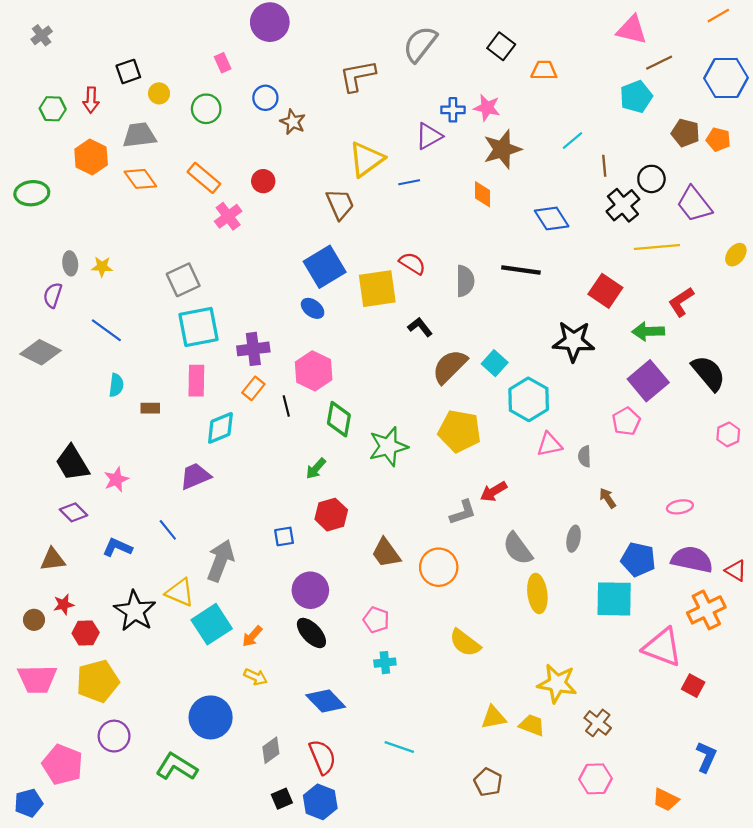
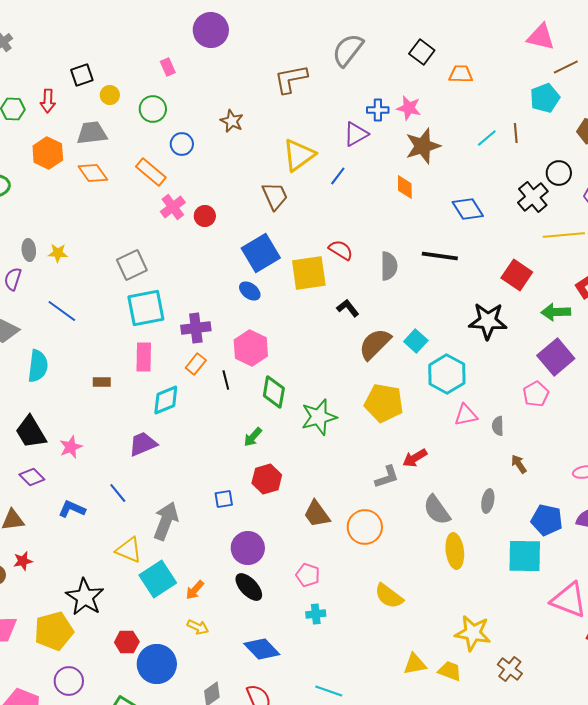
blue circle: (265, 98) -> (182, 144), moved
brown line: (604, 166) -> (516, 133), moved
red circle: (263, 181) -> (205, 216), moved
blue line: (409, 182) -> (338, 176), turned -42
cyan semicircle: (116, 385) -> (38, 366), moved, size x1.5
black star: (135, 611) -> (85, 597), moved
red hexagon: (86, 633) -> (127, 642), moved

